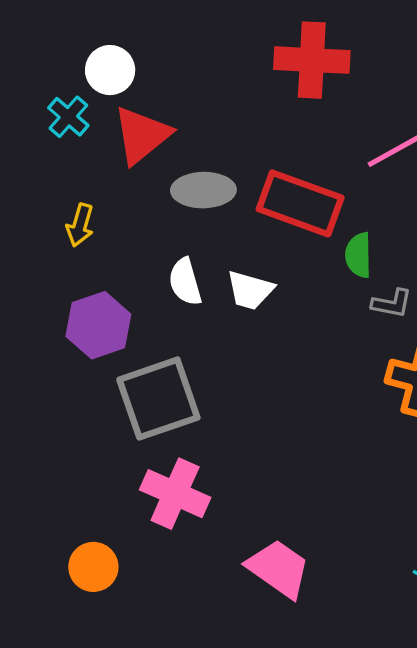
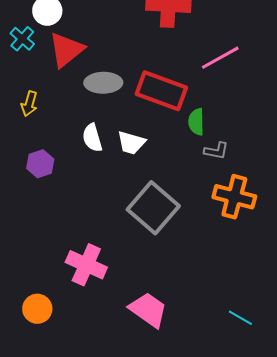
purple hexagon: (98, 325) -> (40, 164), size x0.7
gray square: (158, 399) -> (153, 208), moved, turned -30

